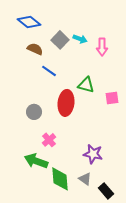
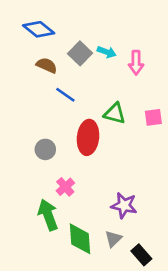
pink square: (112, 98) -> (153, 117), moved
green arrow: (36, 161) -> (48, 215), turned 50
gray triangle: (85, 179) -> (113, 239), turned 40

